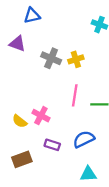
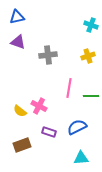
blue triangle: (32, 16) -> (17, 17), moved
gray cross: (51, 58) -> (48, 55), turned -30
yellow cross: (76, 59) -> (88, 56), moved

